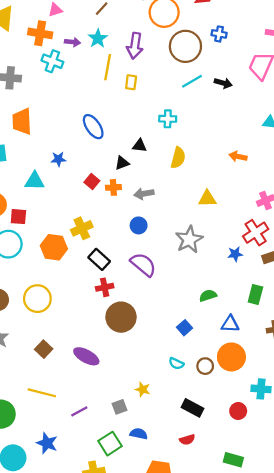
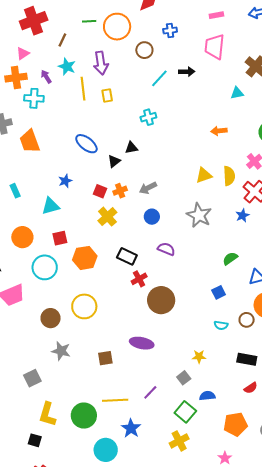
purple arrow: (72, 42) -> (46, 77), turned -112
brown circle: (185, 46) -> (144, 50), size x0.6
orange trapezoid: (22, 121) -> (30, 141), moved
yellow semicircle: (178, 158) -> (229, 176), moved
black triangle: (122, 163) -> (114, 161), moved
red square: (18, 217) -> (60, 238), moved
yellow cross: (82, 228) -> (107, 217), moved
purple semicircle: (143, 265) -> (166, 249), size x0.7
blue square: (185, 328) -> (219, 292), turned 32
brown square: (44, 349) -> (105, 358), moved, turned -35
yellow line: (42, 393) -> (115, 400), moved
blue star: (47, 443) -> (131, 428), turned 30

